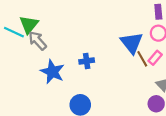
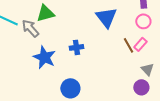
green triangle: (29, 25) -> (45, 13), moved, turned 36
blue triangle: (132, 43) -> (106, 17), moved

